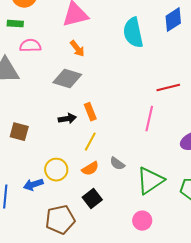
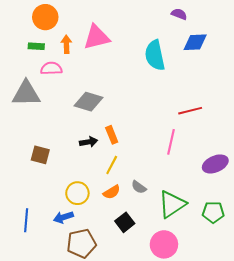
blue diamond: (173, 20) -> (195, 42), turned 30
orange arrow: (77, 49) -> (66, 44), moved, turned -144
blue arrow: (33, 185) -> (63, 217), moved
black square: (92, 199) -> (125, 222), moved
pink circle: (142, 221) -> (164, 244), size x1.4

